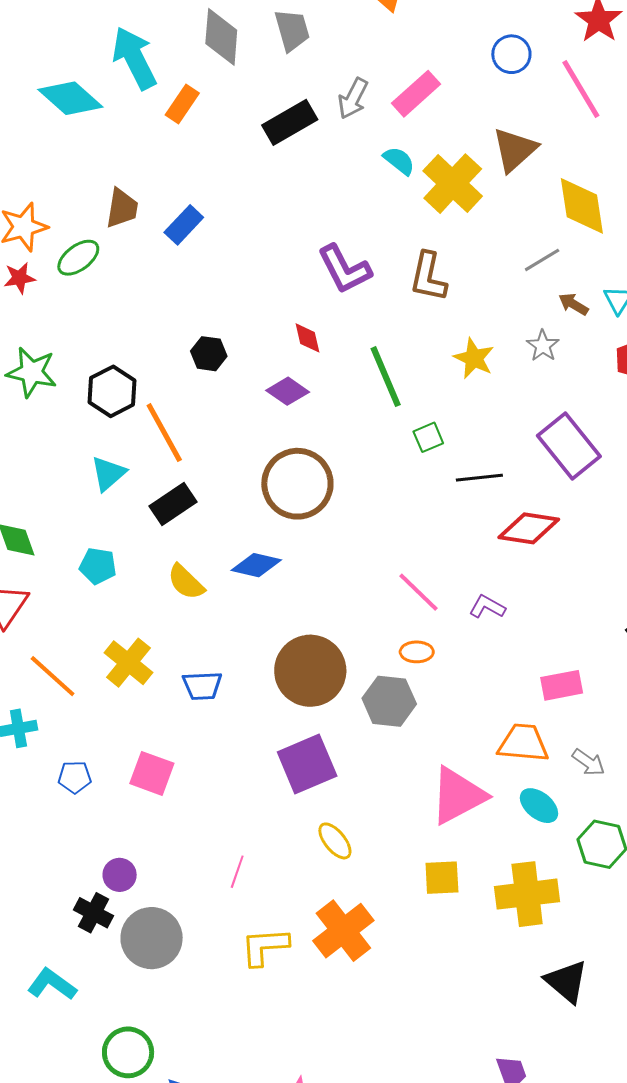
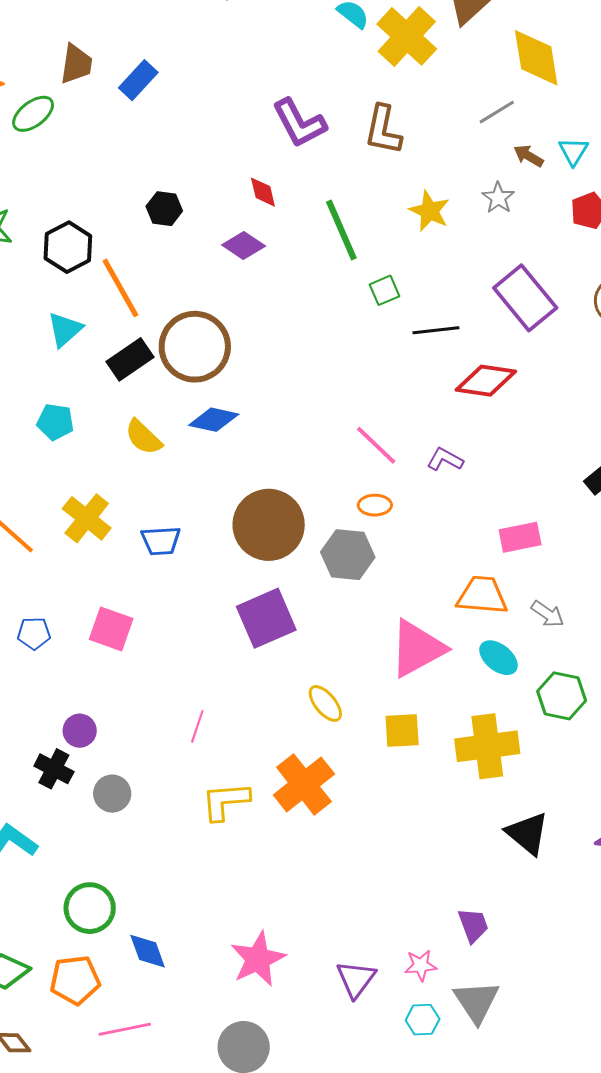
brown circle: (297, 484) -> (195, 347), moved
yellow ellipse: (335, 841) -> (325, 703), moved
gray circle: (152, 938) -> (112, 794), size x0.6

